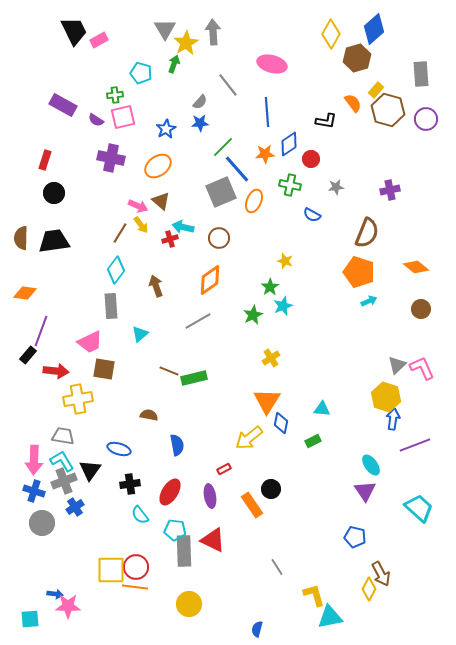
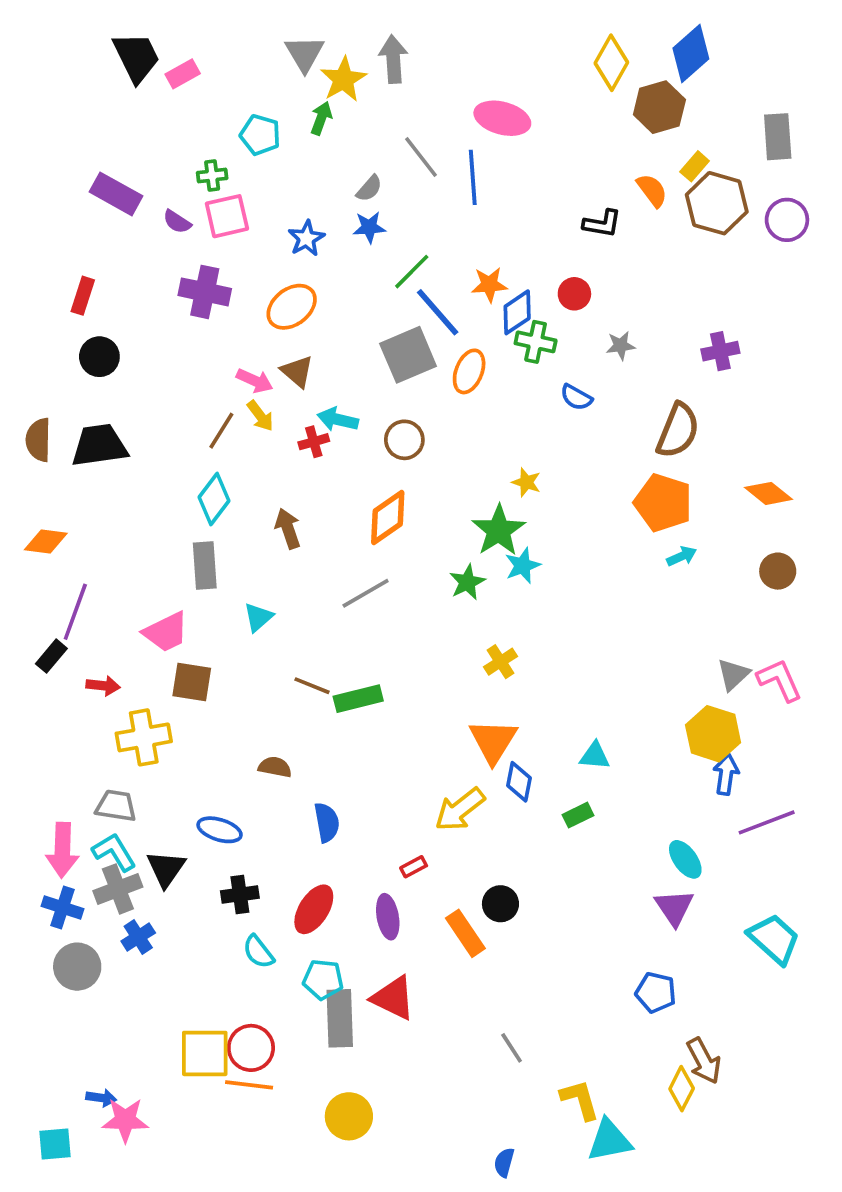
blue line: (267, 112) -> (473, 177), moved
blue diamond: (289, 144) -> (517, 312), moved
green star: (270, 287) -> (499, 530), size x1.6
red arrow: (56, 371) -> (103, 686), size x0.7
blue semicircle: (257, 629) -> (504, 1163), moved

